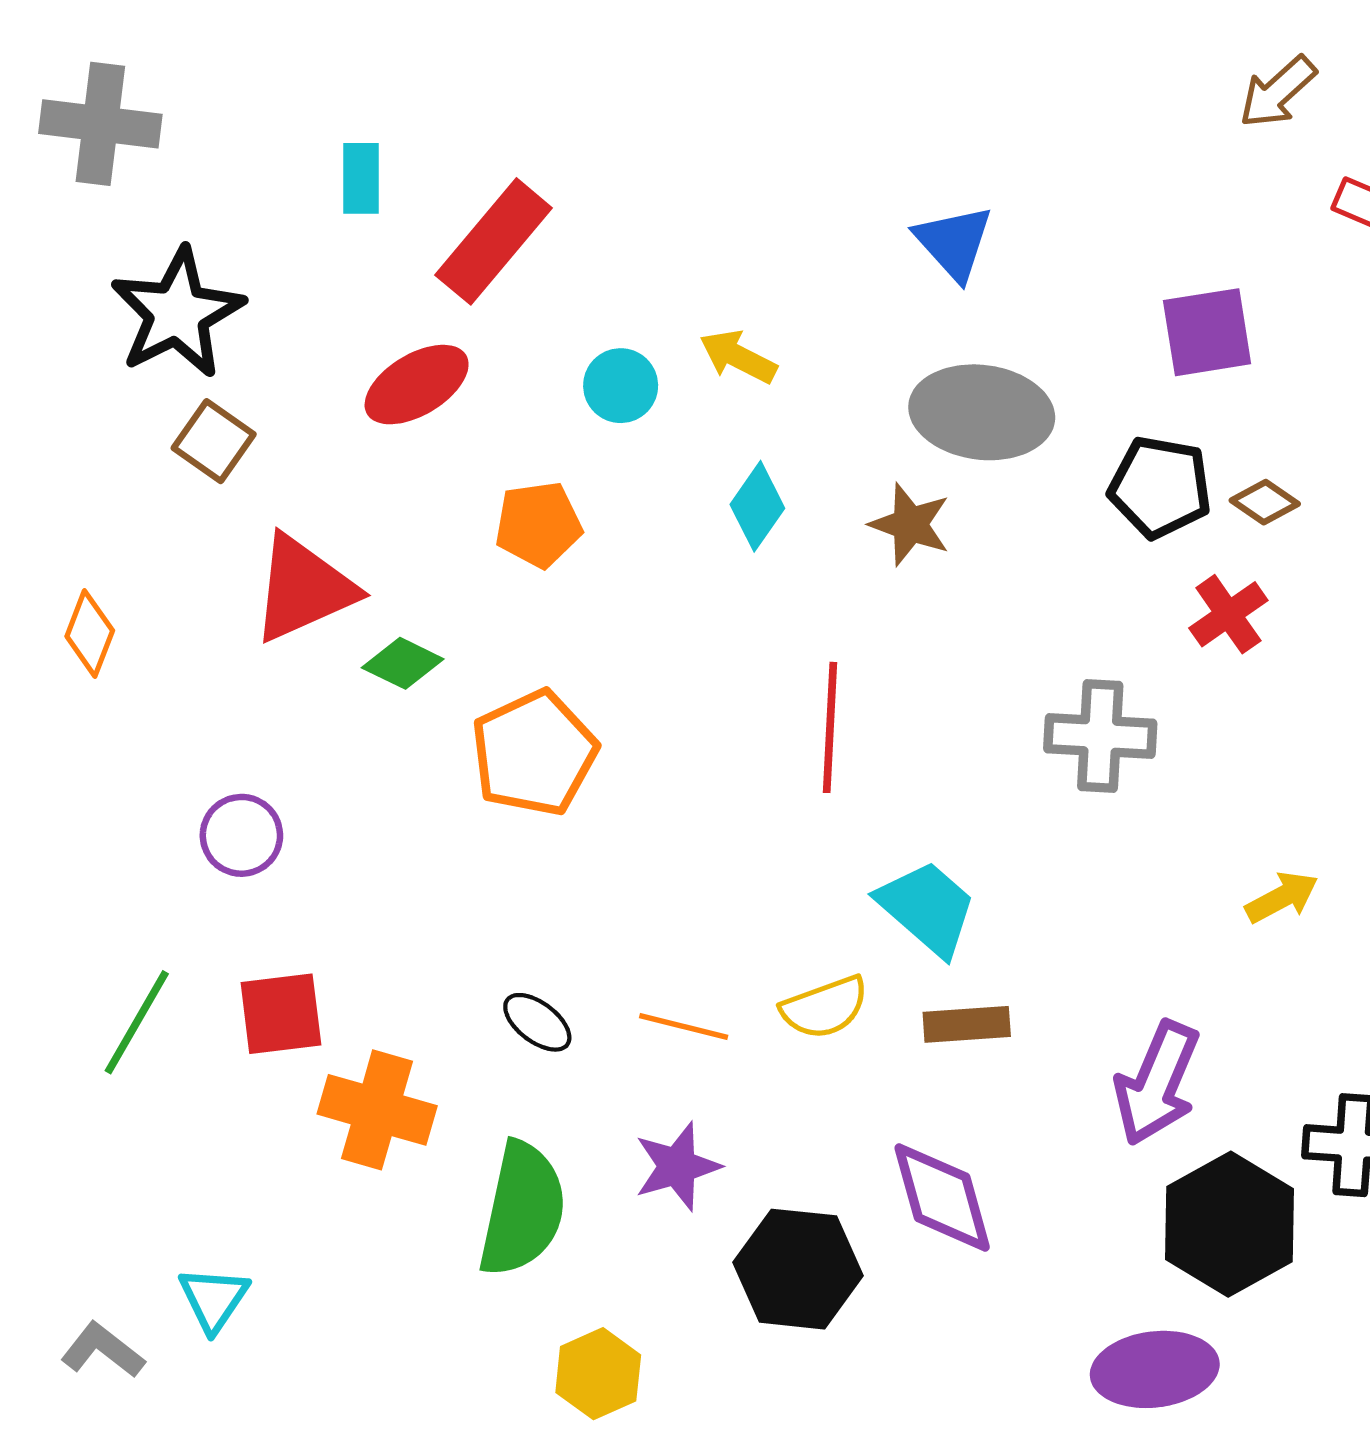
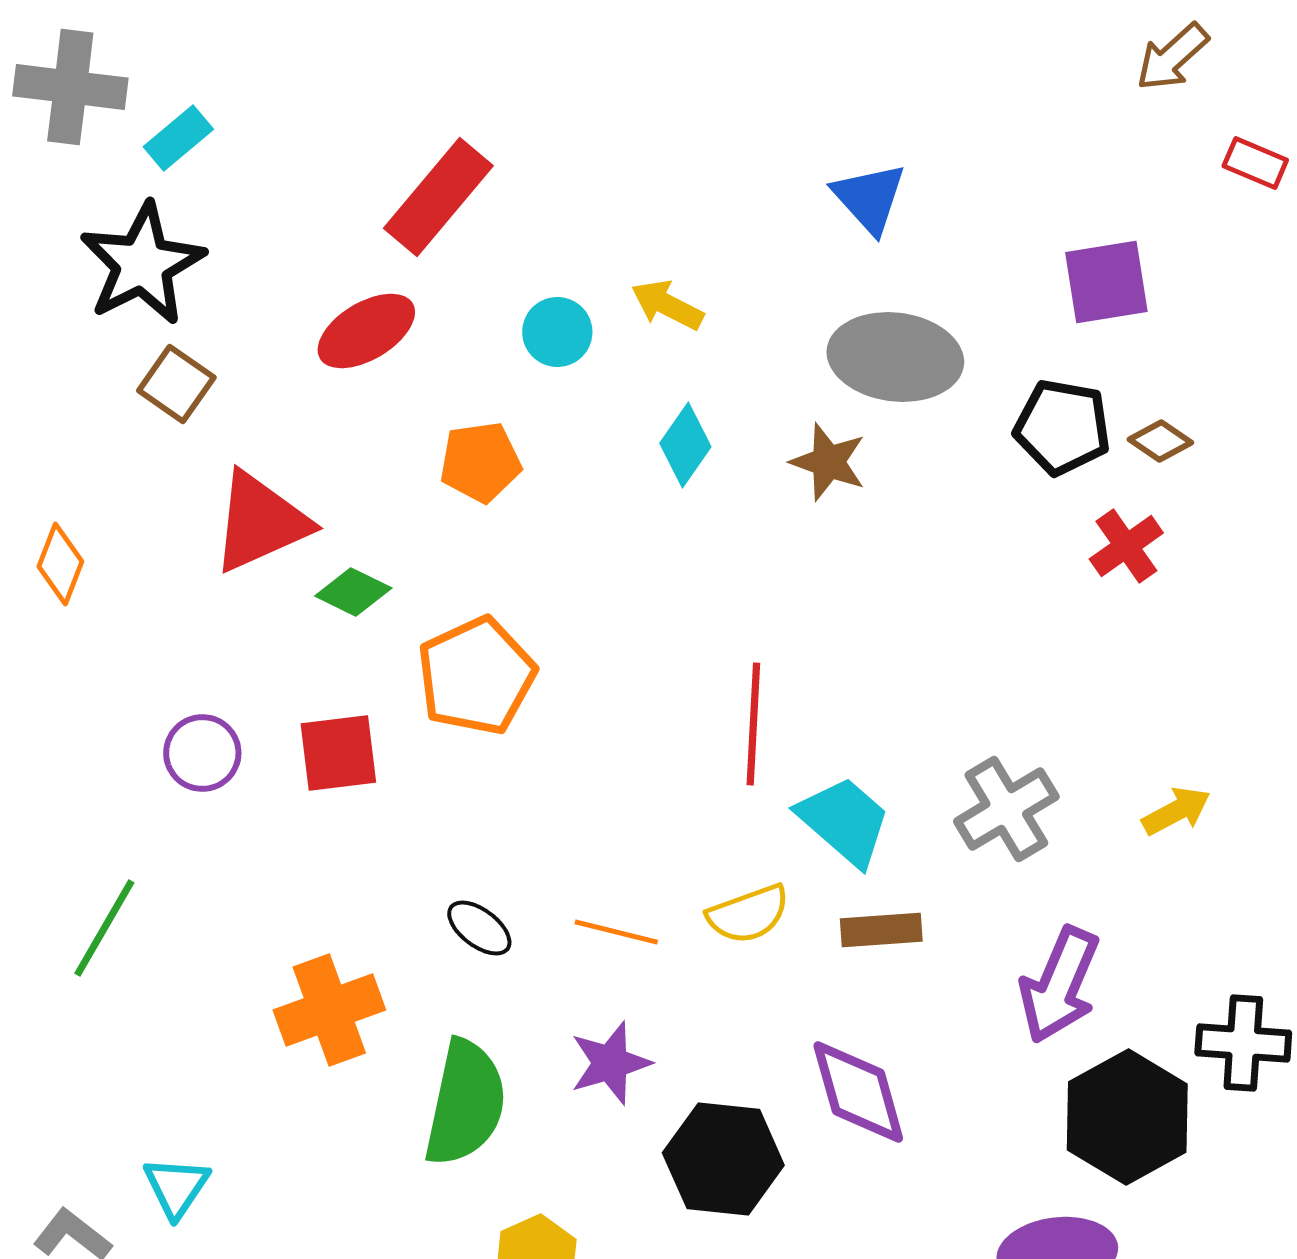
cyan rectangle: (361, 178) -> (178, 138), moved, turned 50
red line: (830, 727) -> (753, 724), moved
gray cross: (1100, 736) -> (1006, 809), moved, turned -34
red square: (281, 1014) -> (338, 753), moved
orange cross: (377, 1110) -> (329, 1010), turned -36

